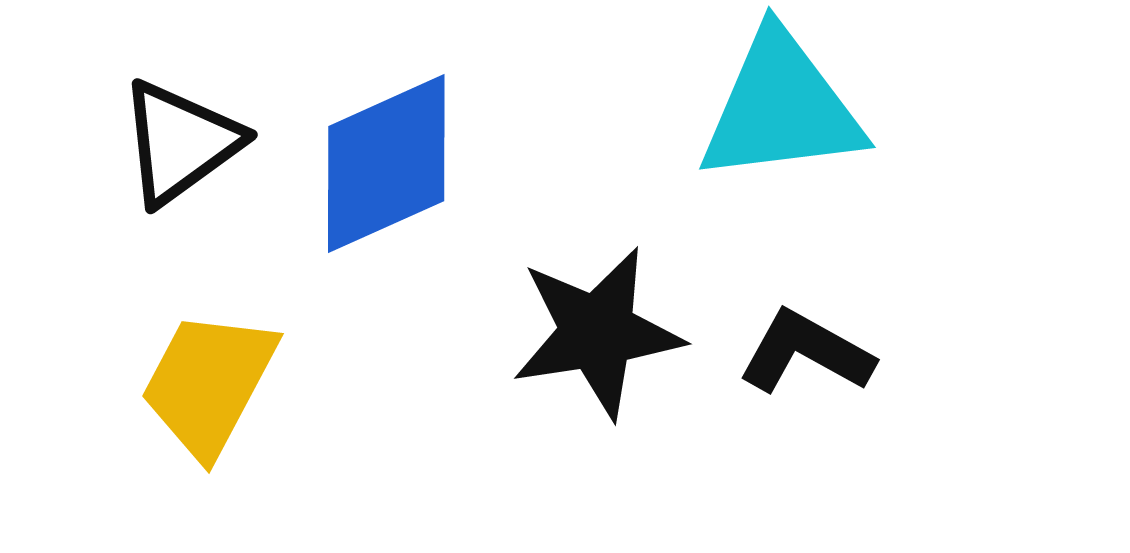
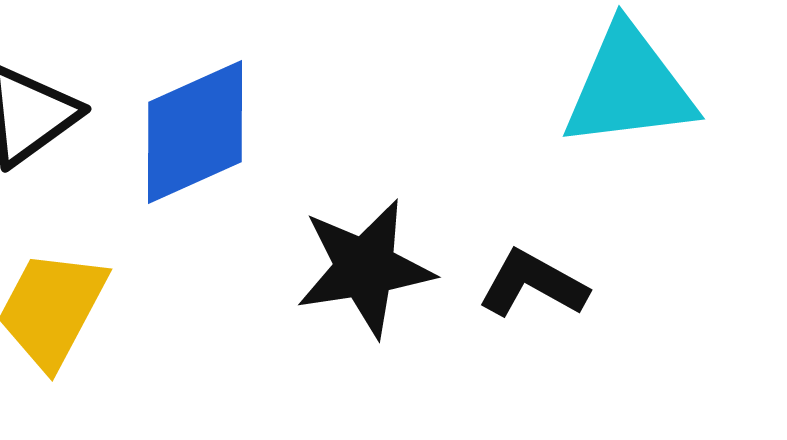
cyan triangle: (781, 108) -> (629, 87), moved

